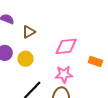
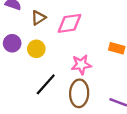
pink diamond: (66, 46) -> (69, 23), moved

